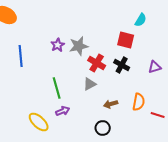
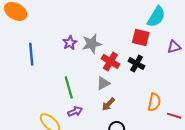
cyan semicircle: (141, 20) -> (156, 17), size x1.5
purple triangle: (155, 67) -> (174, 47), moved
brown arrow: (111, 104) -> (108, 104), moved, turned -32

